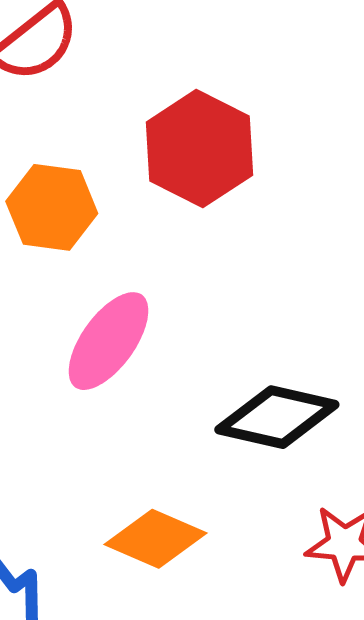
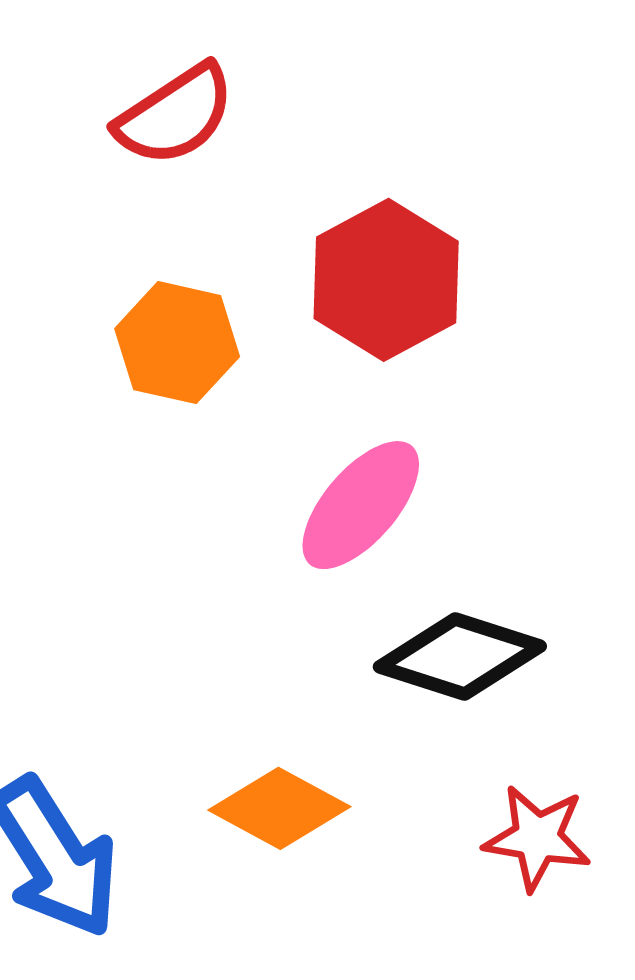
pink ellipse: (108, 341) -> (361, 505), moved

